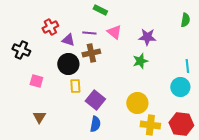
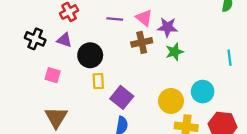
purple star: (147, 37) -> (167, 27), moved
purple triangle: (68, 40) -> (64, 40), moved
brown cross: (91, 53) -> (142, 42), moved
cyan circle: (180, 87) -> (203, 92), moved
brown triangle: (39, 117) -> (56, 117), size x1.5

